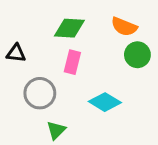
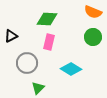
orange semicircle: (124, 27) -> (93, 12), moved
black triangle: (16, 53) -> (11, 36), turned -32

